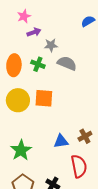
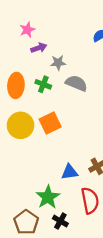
orange square: (44, 98) -> (50, 123), turned -30
green star: (21, 150) -> (48, 197), moved

